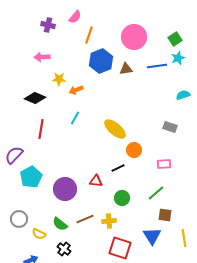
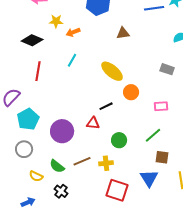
brown triangle: (126, 69) -> (123, 33), moved
black line: (118, 168) -> (106, 106), moved
gray circle: (19, 219) -> (24, 149), moved

